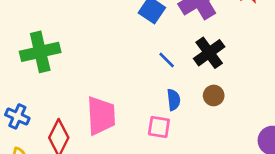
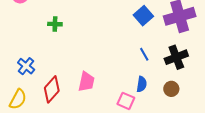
green cross: (40, 52) -> (55, 24), size x0.5
pink trapezoid: (101, 116) -> (86, 82), size x0.7

